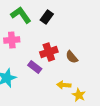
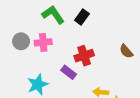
brown semicircle: (72, 57) -> (126, 51), moved

